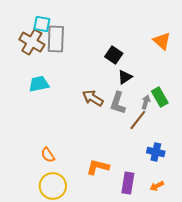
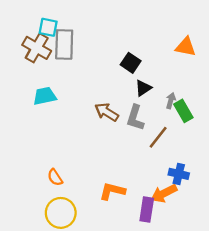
orange triangle: (162, 41) -> (186, 47), turned -30
gray arrow: (146, 102) -> (171, 101), moved
orange arrow: (157, 186) -> (164, 193), moved, size x1.6

